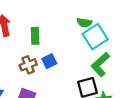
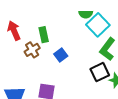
brown cross: (28, 65) -> (32, 50), moved

